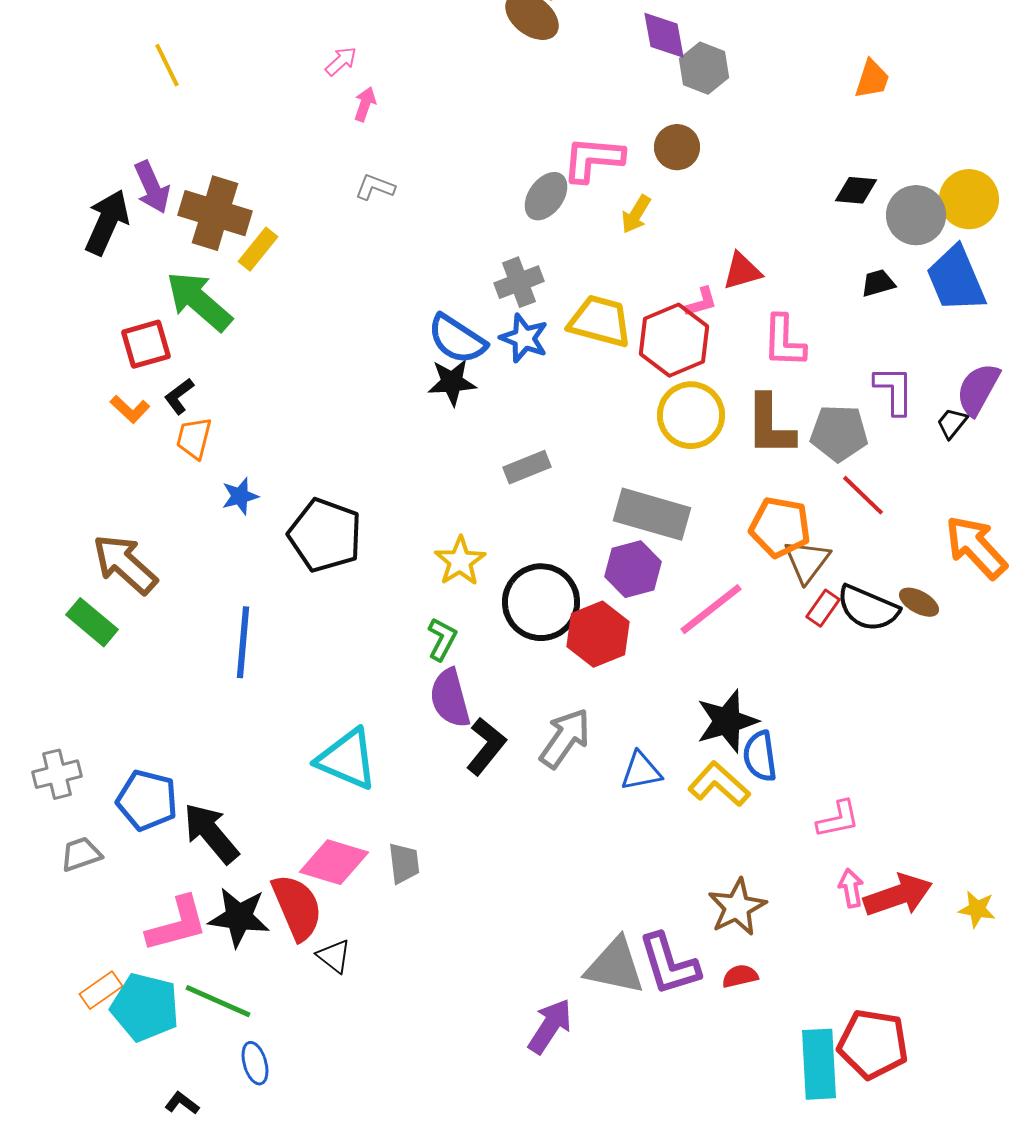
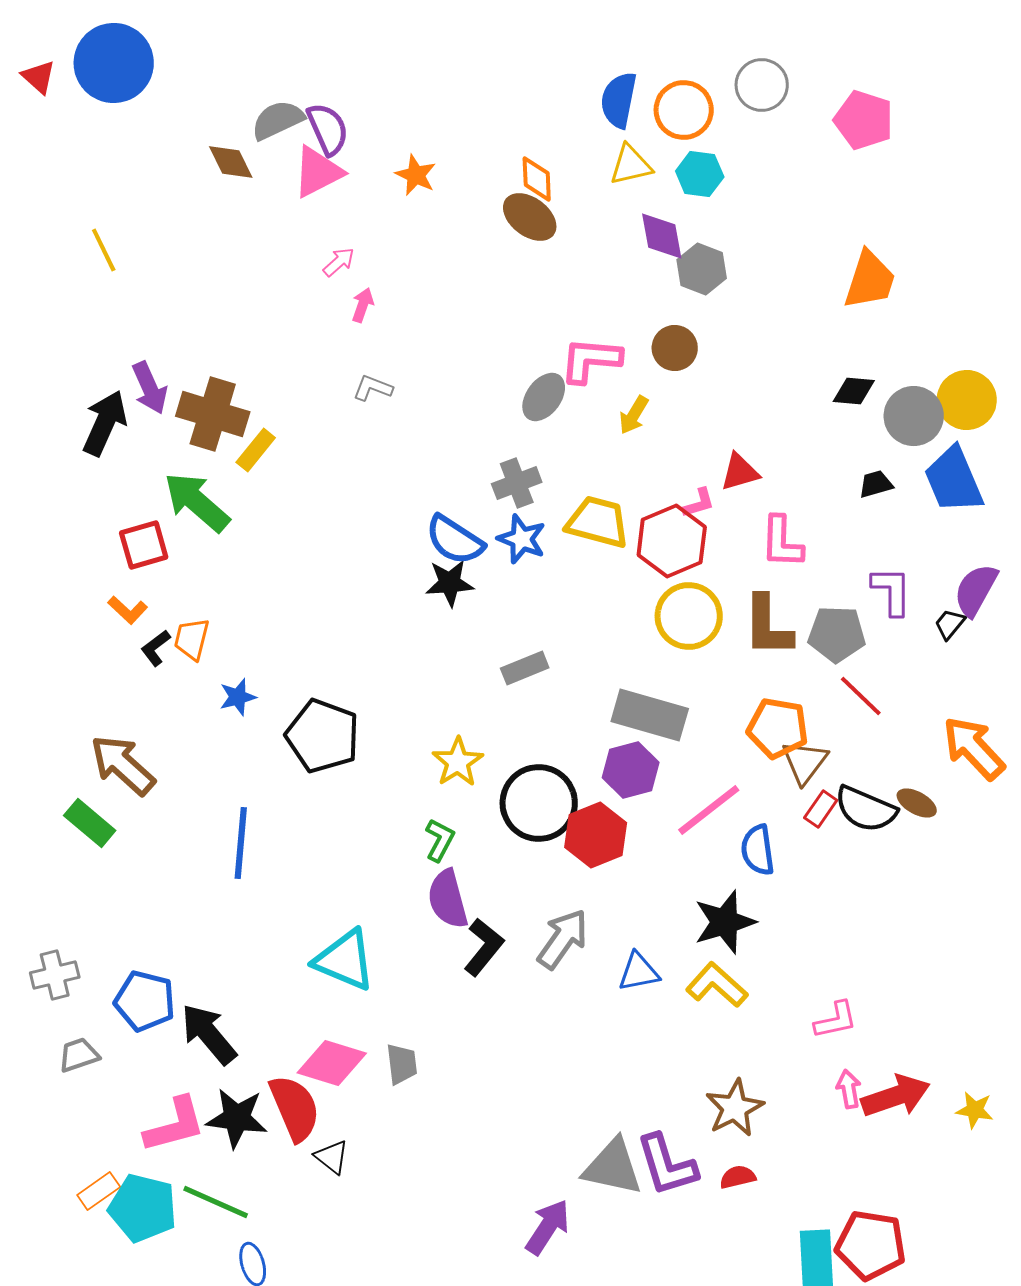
yellow line: (167, 65) -> (104, 250), moved
orange trapezoid: (872, 79) -> (870, 280), size x1.5
black L-shape: (179, 396) -> (156, 648), moved
blue semicircle: (760, 756) -> (758, 850), moved

